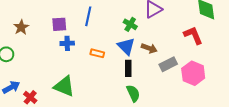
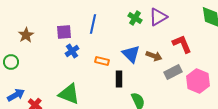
green cross: (130, 24) -> (135, 18), moved
red L-shape: (193, 35) -> (182, 44), moved
blue cross: (67, 43) -> (72, 51), turned -32
black rectangle: (128, 68) -> (119, 79), moved

